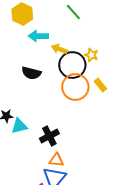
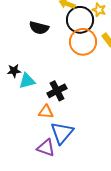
orange triangle: (56, 160) -> (46, 112), moved

